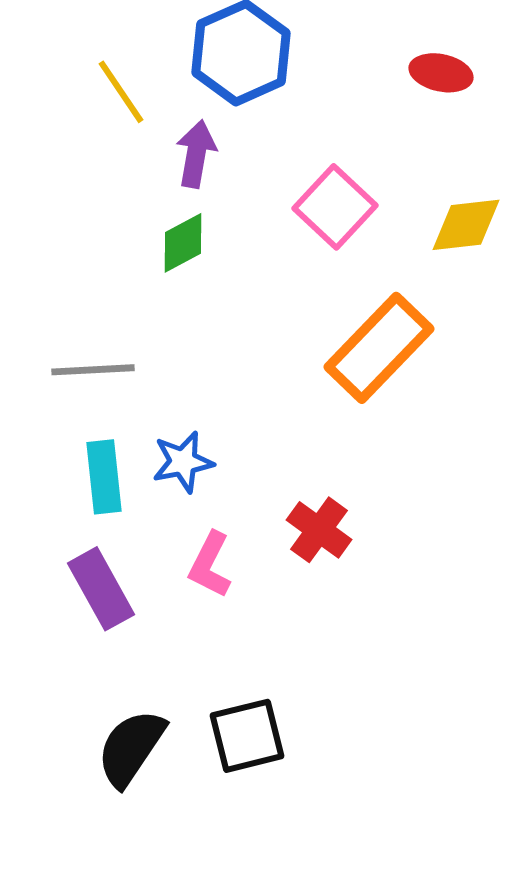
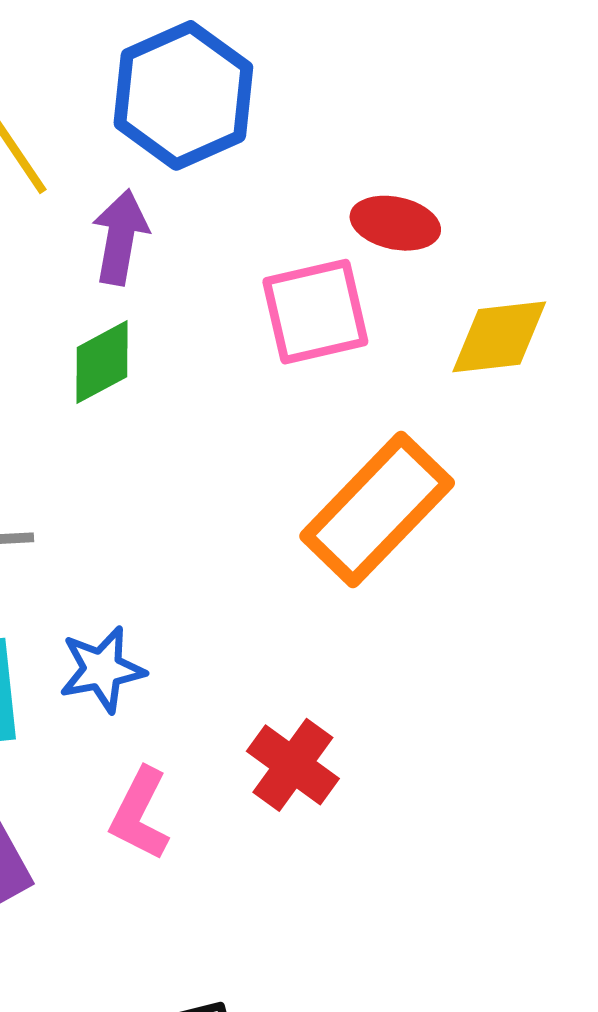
red ellipse: (441, 73) -> (395, 223), moved
pink square: (335, 207) -> (315, 312), turned 34

